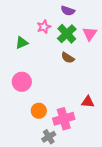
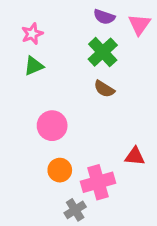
pink star: (44, 27) -> (32, 34), moved
pink triangle: (90, 34) -> (139, 25), moved
pink circle: (22, 82) -> (52, 126), moved

